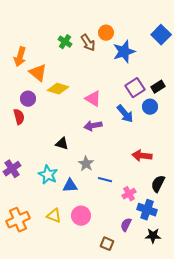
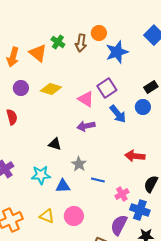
brown arrow: (88, 43) -> (81, 43), turned 42
orange triangle: (38, 73) -> (38, 53), moved
purple square: (135, 88) -> (107, 88), moved
purple circle: (28, 99) -> (21, 88), moved
cyan star: (48, 175) -> (41, 175), turned -30
purple semicircle: (126, 225) -> (119, 225), size x1.5

